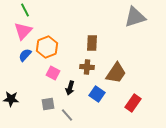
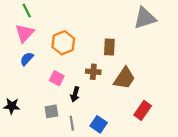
brown rectangle: (92, 43) -> (109, 47), moved
orange hexagon: (47, 47) -> (63, 43), moved
blue square: (97, 94) -> (99, 124), moved
gray line: (67, 115) -> (72, 123), turned 32

